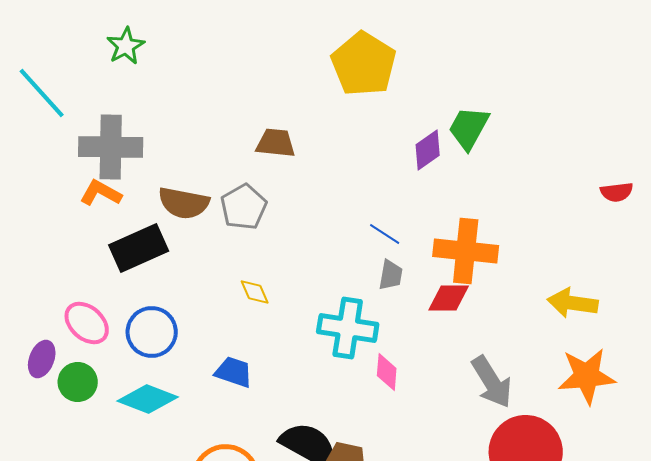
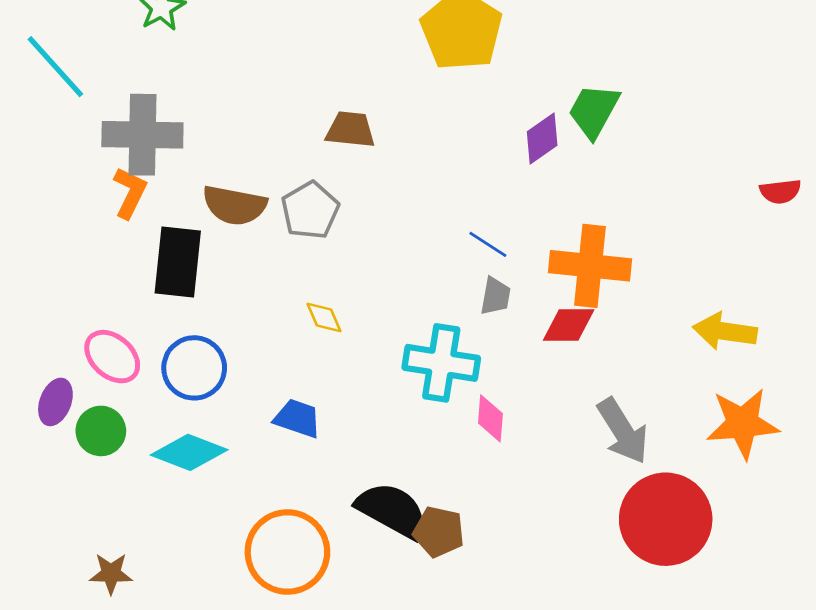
orange L-shape: (101, 193) -> (130, 193), turned 87
black rectangle: (139, 248) -> (178, 262), turned -60

